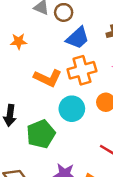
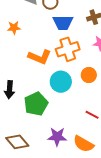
blue trapezoid: (78, 38) -> (63, 23), turned 45

